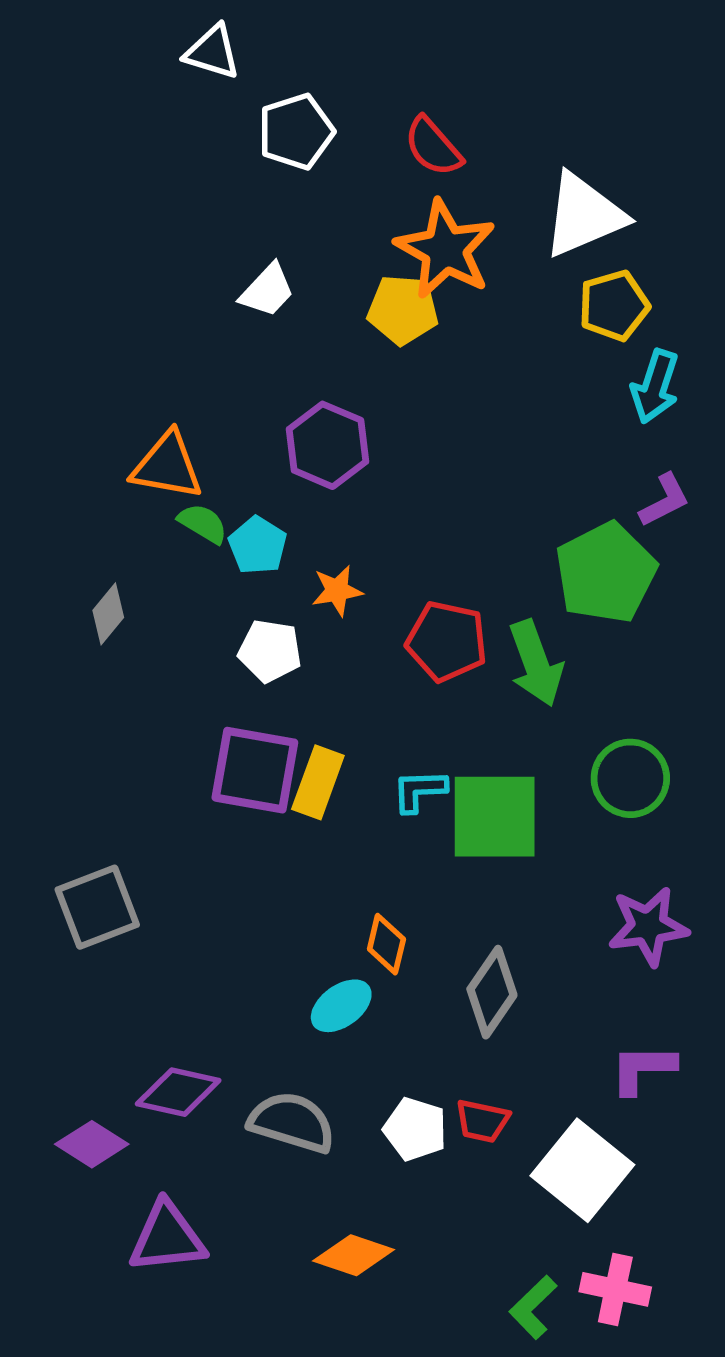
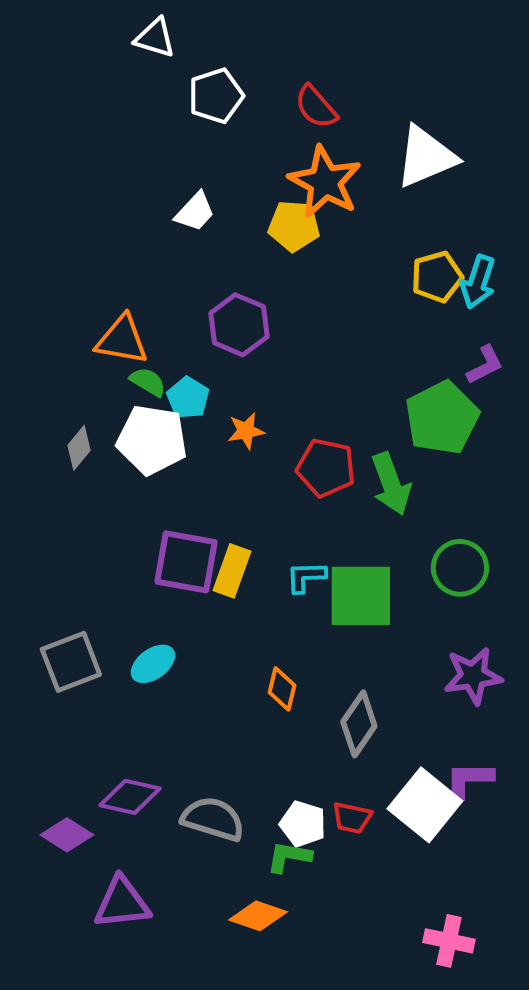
yellow pentagon: (614, 306) -> (437, 277), moved
white pentagon: (270, 651) -> (152, 440), moved, size x1.5
cyan ellipse: (341, 1006) -> (153, 664), moved
white square: (582, 1170) -> (425, 805), moved
green L-shape: (533, 1307) -> (289, 857), moved, turned 54

